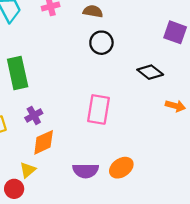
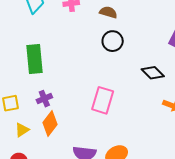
orange diamond: (44, 142) -> (50, 124), turned -35
yellow triangle: (28, 170) -> (22, 130), moved

